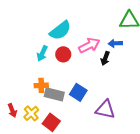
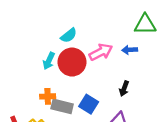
cyan semicircle: (60, 30) -> (69, 35), size x0.7
red circle: (63, 54) -> (72, 62), size x1.6
black arrow: (105, 58) -> (124, 89), moved

